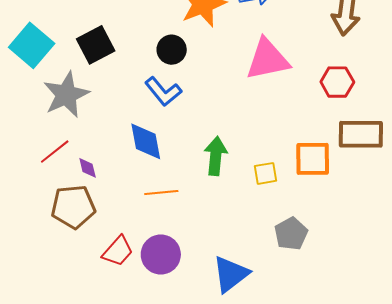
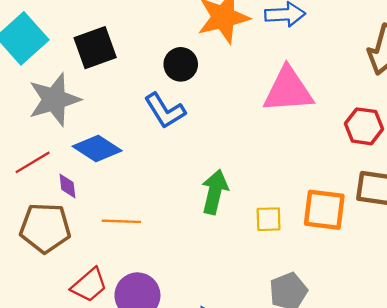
blue diamond: (146, 141) -> (97, 148), moved, turned -54
orange line: (161, 193) -> (121, 221), moved

